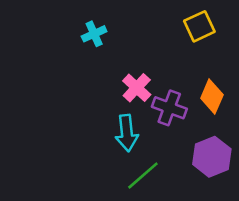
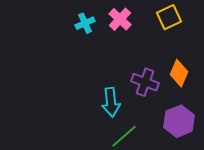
pink cross: (137, 88) -> (120, 19), moved

